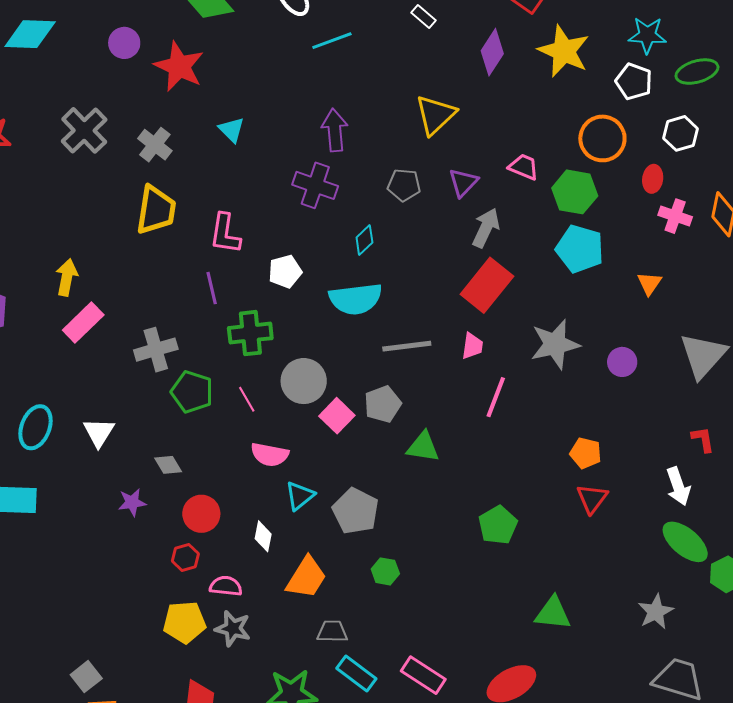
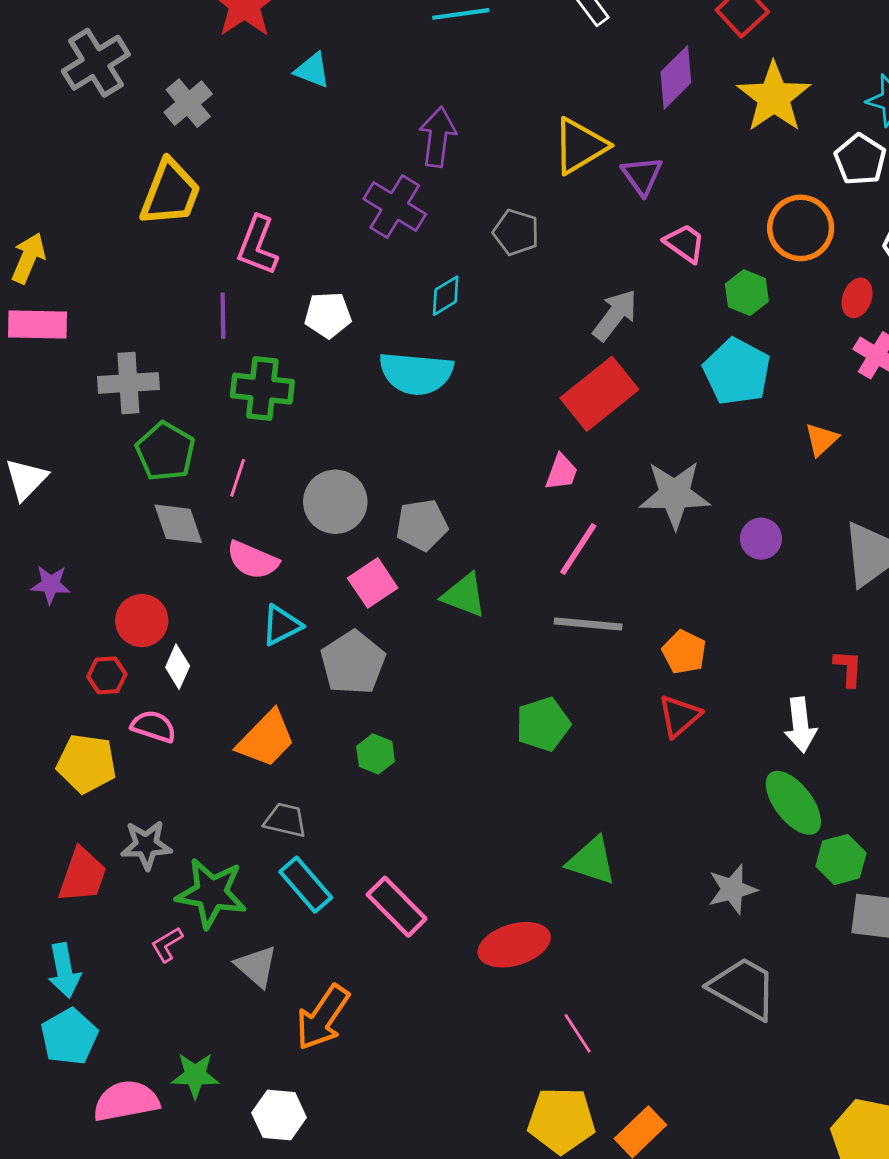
cyan triangle: (232, 130) -> (312, 70), moved, turned -36
purple triangle: (463, 183) -> (642, 176), moved, turned -32
green hexagon: (575, 192) -> (747, 293), size x0.7
pink rectangle: (83, 322) -> (37, 324), turned 33
gray line: (407, 346) -> (588, 624), moved
gray circle: (304, 381) -> (335, 502), moved
pink line: (247, 399) -> (238, 478), turned 36
pink square: (337, 416) -> (373, 583), moved
gray diamond: (168, 465) -> (178, 524), moved, size x1.4
white diamond: (263, 536) -> (178, 667), moved
gray star: (233, 628) -> (146, 845), moved, turned -30

